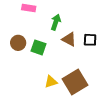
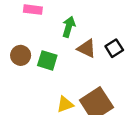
black square: (90, 40) -> (114, 48), turned -32

